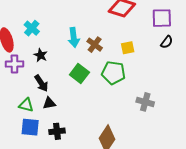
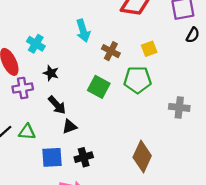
cyan arrow: (74, 37) -> (83, 31), moved
green triangle: (26, 105) -> (27, 132), moved

